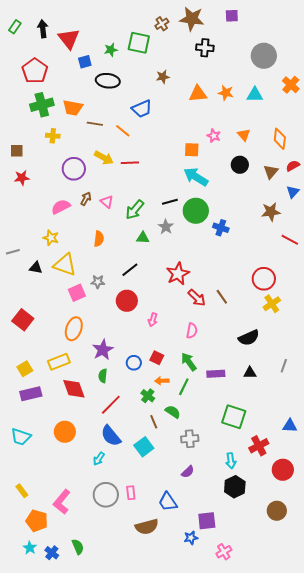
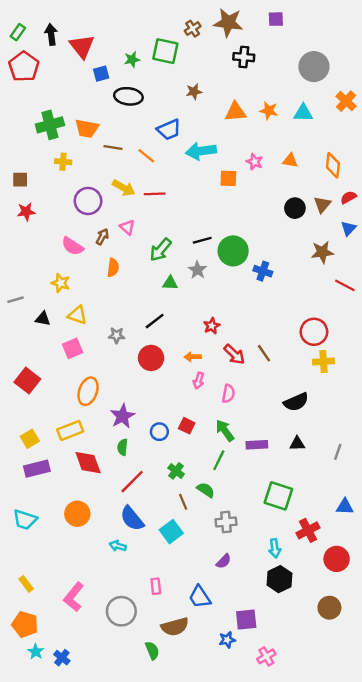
red pentagon: (35, 71) -> (24, 67), moved
orange triangle: (244, 135) -> (290, 161), turned -40
black circle: (240, 165) -> (295, 208), moved
cyan arrow: (196, 177) -> (201, 151), moved, turned -40
pink triangle: (107, 202) -> (127, 227), moved
pink semicircle: (61, 207) -> (73, 246), turned -120
orange semicircle: (99, 239) -> (113, 268), moved
yellow triangle: (65, 265) -> (77, 315), size x0.7
red star: (178, 274) -> (212, 326), size x0.6
pink square: (77, 293) -> (73, 348), moved
yellow cross: (272, 304) -> (323, 362), turned 30
pink arrow: (153, 320) -> (199, 381), moved
gray line: (284, 366) -> (338, 452), moved
orange arrow: (162, 381) -> (193, 357), moved
cyan arrow: (99, 459) -> (118, 546), turned 72
gray circle: (106, 495) -> (121, 611), moved
orange pentagon: (37, 521) -> (25, 624), moved
green semicircle: (78, 547) -> (152, 650), moved

